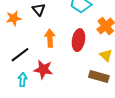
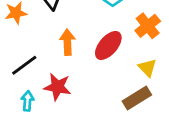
red ellipse: (78, 40) -> (108, 45), turned 30
brown rectangle: (99, 77) -> (137, 98), turned -48

